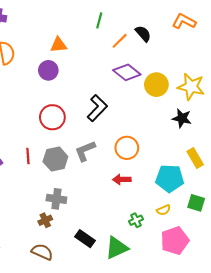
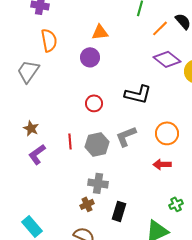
black L-shape: (97, 108) -> (138, 94), turned 60
red circle: (52, 117) -> (94, 103), size x0.7
black rectangle: (85, 239) -> (119, 211), moved, turned 72

